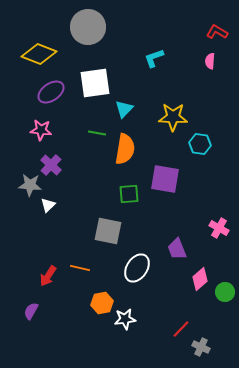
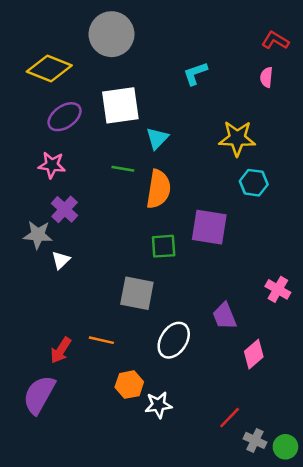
yellow star: (173, 117) -> (237, 138), moved
green circle: (225, 292) -> (285, 447), moved
purple semicircle: (31, 311) -> (39, 395), size x1.8

